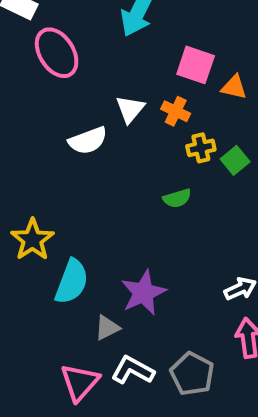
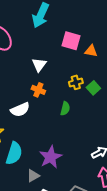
orange cross: (176, 111) -> (38, 90), moved
white semicircle: (88, 141) -> (20, 110), moved
green semicircle: (177, 198) -> (65, 109), turned -56

